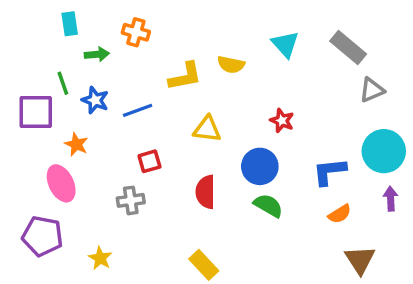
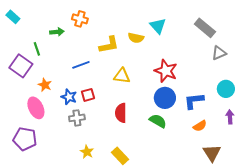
cyan rectangle: (70, 24) -> (13, 17), moved, turned -40
cyan triangle: (285, 44) -> (158, 26), moved
blue star: (95, 100) -> (69, 97), moved
purple square: (36, 112) -> (21, 66), turned 35
red star: (282, 121) -> (166, 71), size x1.6
cyan circle: (384, 151) -> (226, 89), size x0.7
blue circle: (260, 166) -> (165, 98), moved
yellow star: (100, 258) -> (87, 152), moved

